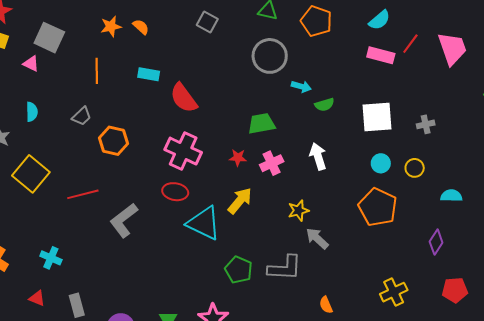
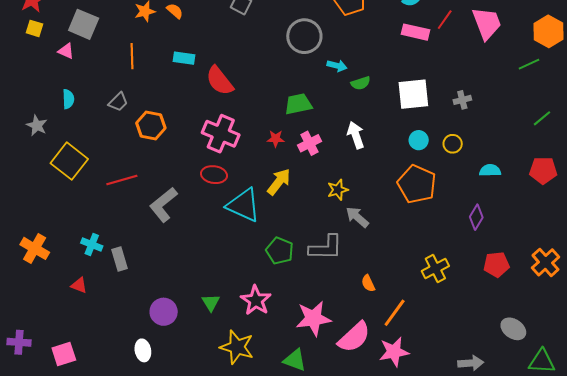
gray rectangle: (77, 305) -> (119, 259), moved

